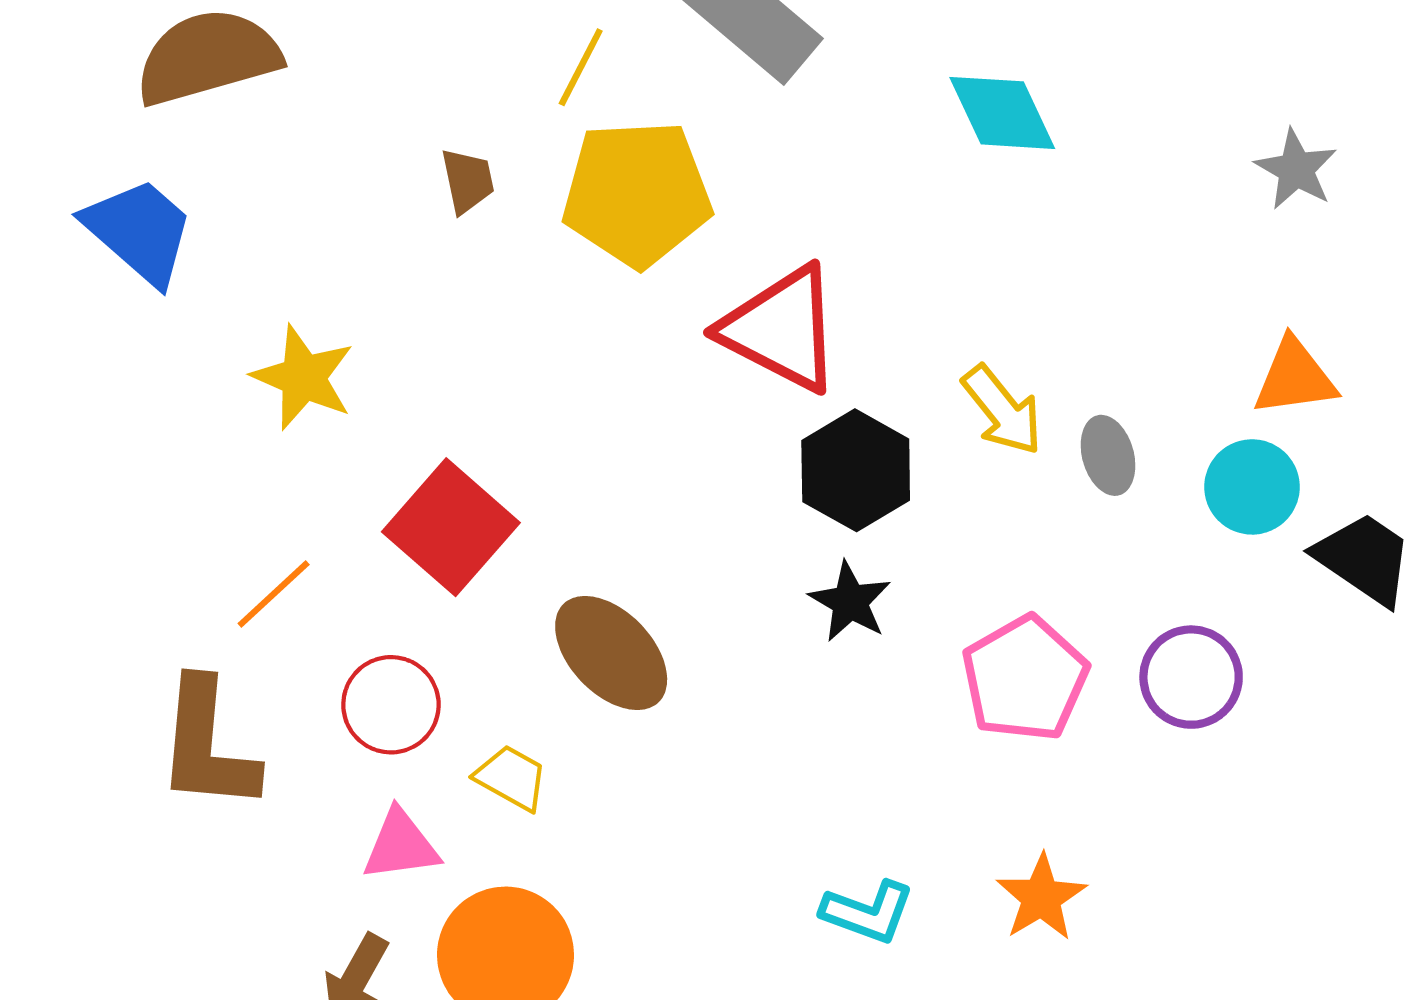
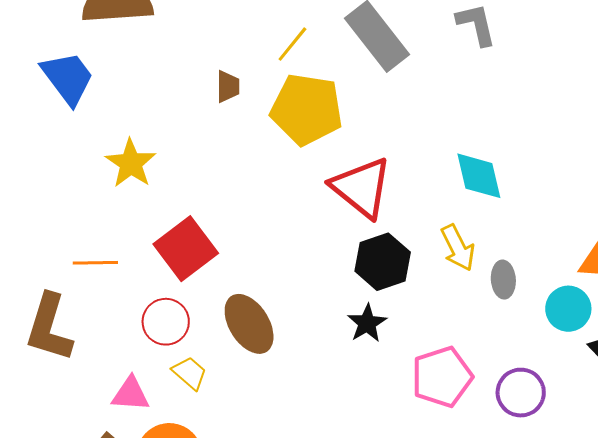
cyan diamond: (1002, 113) -> (479, 176), moved
orange line: (274, 594) -> (95, 263), turned 30
red circle: (391, 705) -> (166, 322), moved

